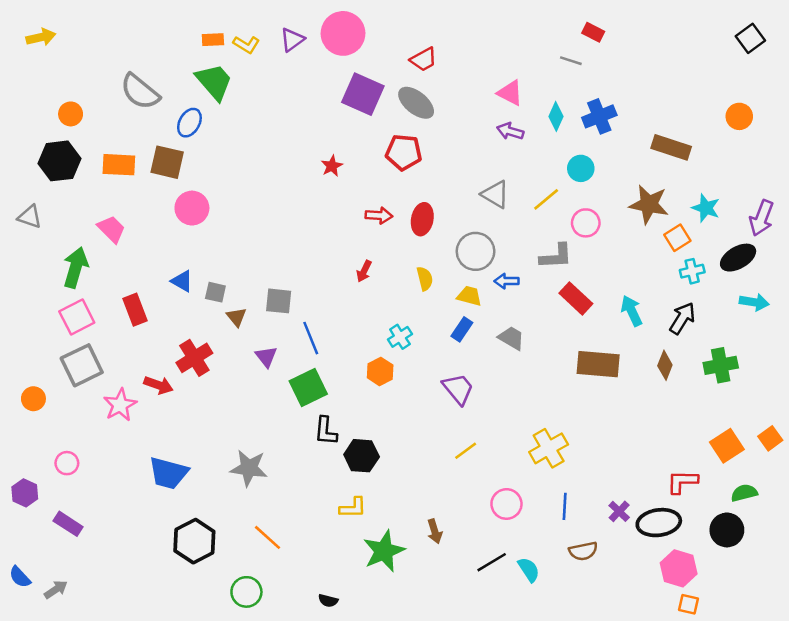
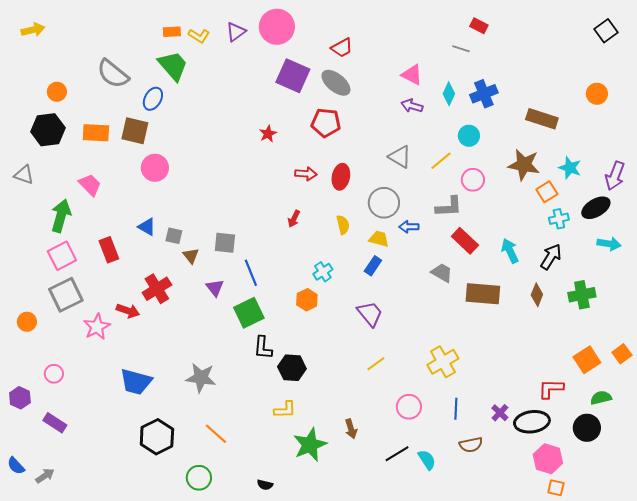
gray trapezoid: (511, 338) -> (442, 273), moved

